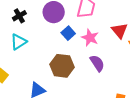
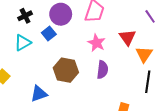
blue square: (68, 33) -> (49, 33), moved
purple semicircle: (97, 63) -> (102, 70), turned 36

